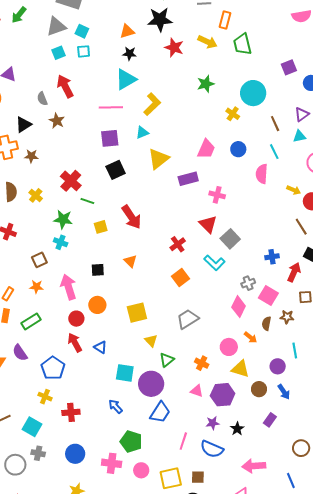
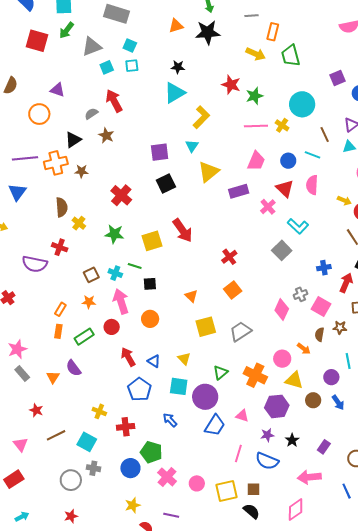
gray triangle: (56, 26) -> (92, 47), moved
orange triangle: (127, 31) -> (176, 26), moved
red star: (174, 48) -> (231, 85), moved
gray semicircle: (42, 99) -> (91, 114), turned 80
pink line: (111, 107) -> (256, 126), moved
cyan triangle: (142, 133) -> (192, 146), turned -32
cyan line: (274, 152) -> (313, 155), moved, turned -42
yellow cross: (36, 195) -> (79, 223), moved
pink cross: (217, 195) -> (268, 207), turned 35
green line: (87, 201) -> (135, 266), moved
red triangle: (208, 224) -> (285, 189), moved
yellow square: (101, 227) -> (152, 241), size x1.5
cyan cross: (61, 242) -> (115, 273), moved
orange triangle: (130, 261) -> (191, 296), moved
cyan L-shape: (214, 263) -> (298, 226), moved
pink diamond: (239, 307) -> (282, 310), moved
yellow square: (137, 313) -> (206, 327), moved
red circle: (76, 319) -> (112, 327), moved
yellow triangle: (151, 341) -> (184, 359), moved
orange cross: (202, 363) -> (255, 375), size x1.6
blue pentagon: (53, 368) -> (139, 389), moved
pink triangle: (197, 391) -> (242, 416), moved
purple rectangle: (270, 420) -> (324, 447), moved
green pentagon: (131, 442) -> (151, 452), moved
pink cross: (112, 463) -> (167, 477), turned 36

